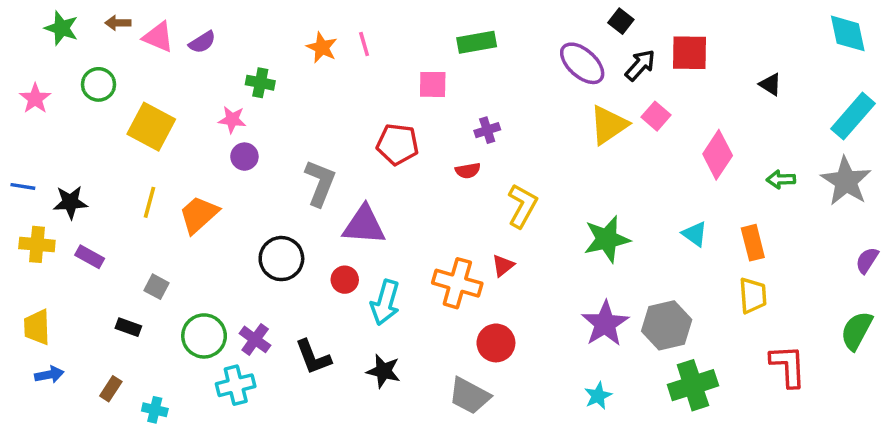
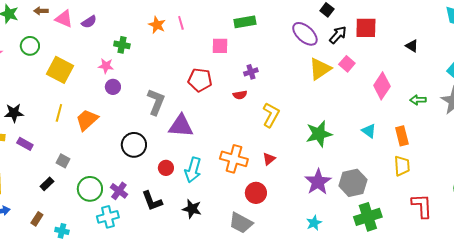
red triangle: (503, 266) -> (269, 159), moved
red circle: (345, 280) -> (166, 168), moved
black rectangle: (128, 327) -> (47, 184), turned -64

